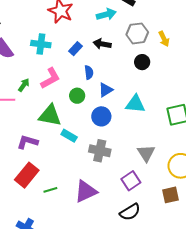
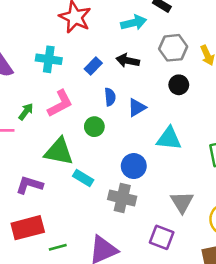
blue triangle: (106, 90) -> (137, 108), moved
blue circle: (101, 116) -> (134, 166), moved
red rectangle: (27, 175) -> (28, 228), turned 35
purple square: (131, 181) -> (162, 237), turned -36

